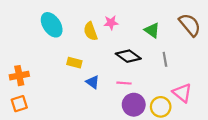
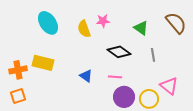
yellow rectangle: (74, 63) -> (43, 63), moved, size x1.5

